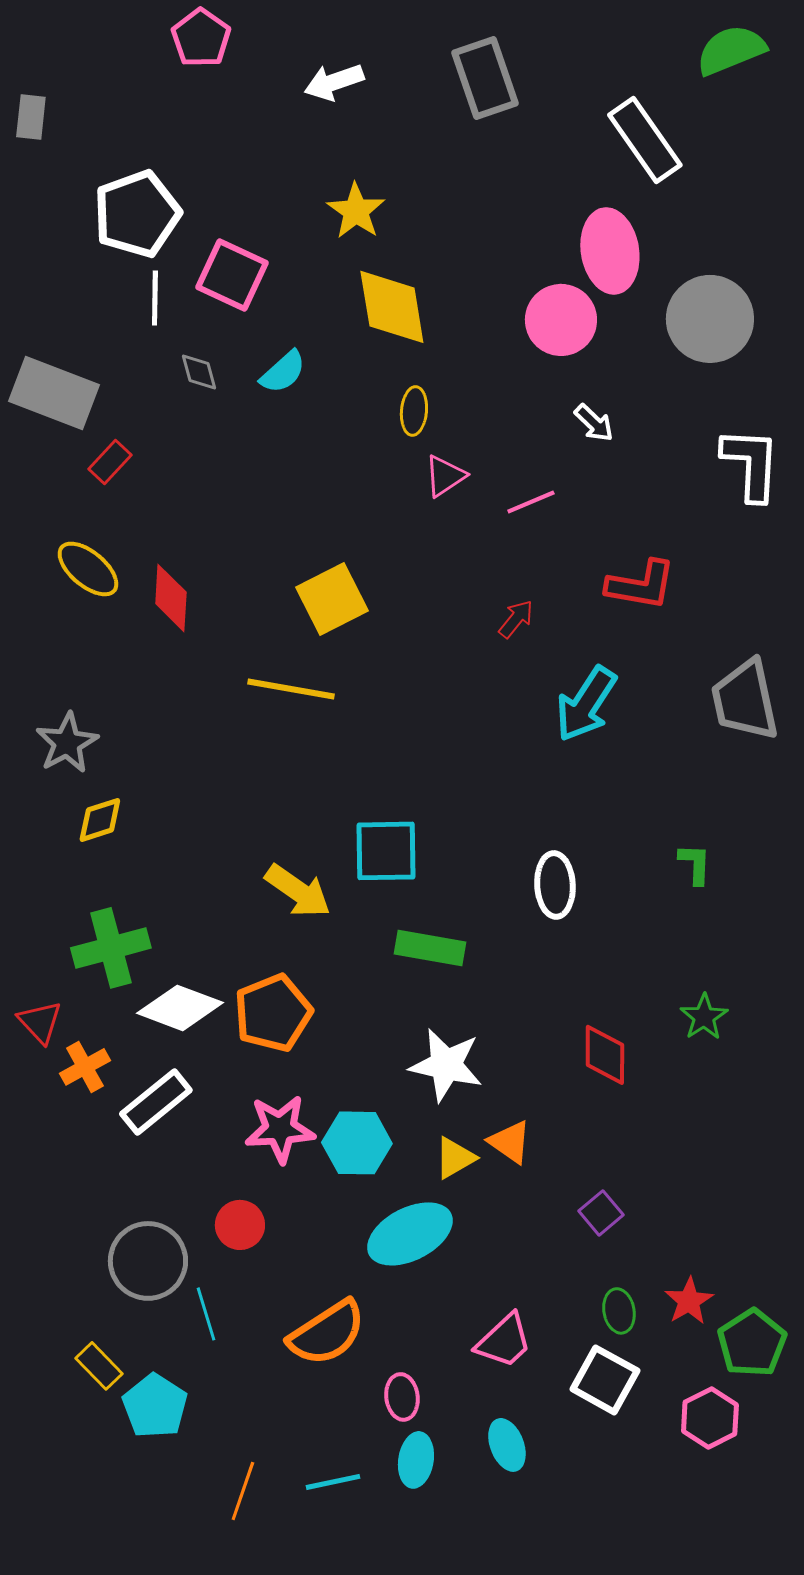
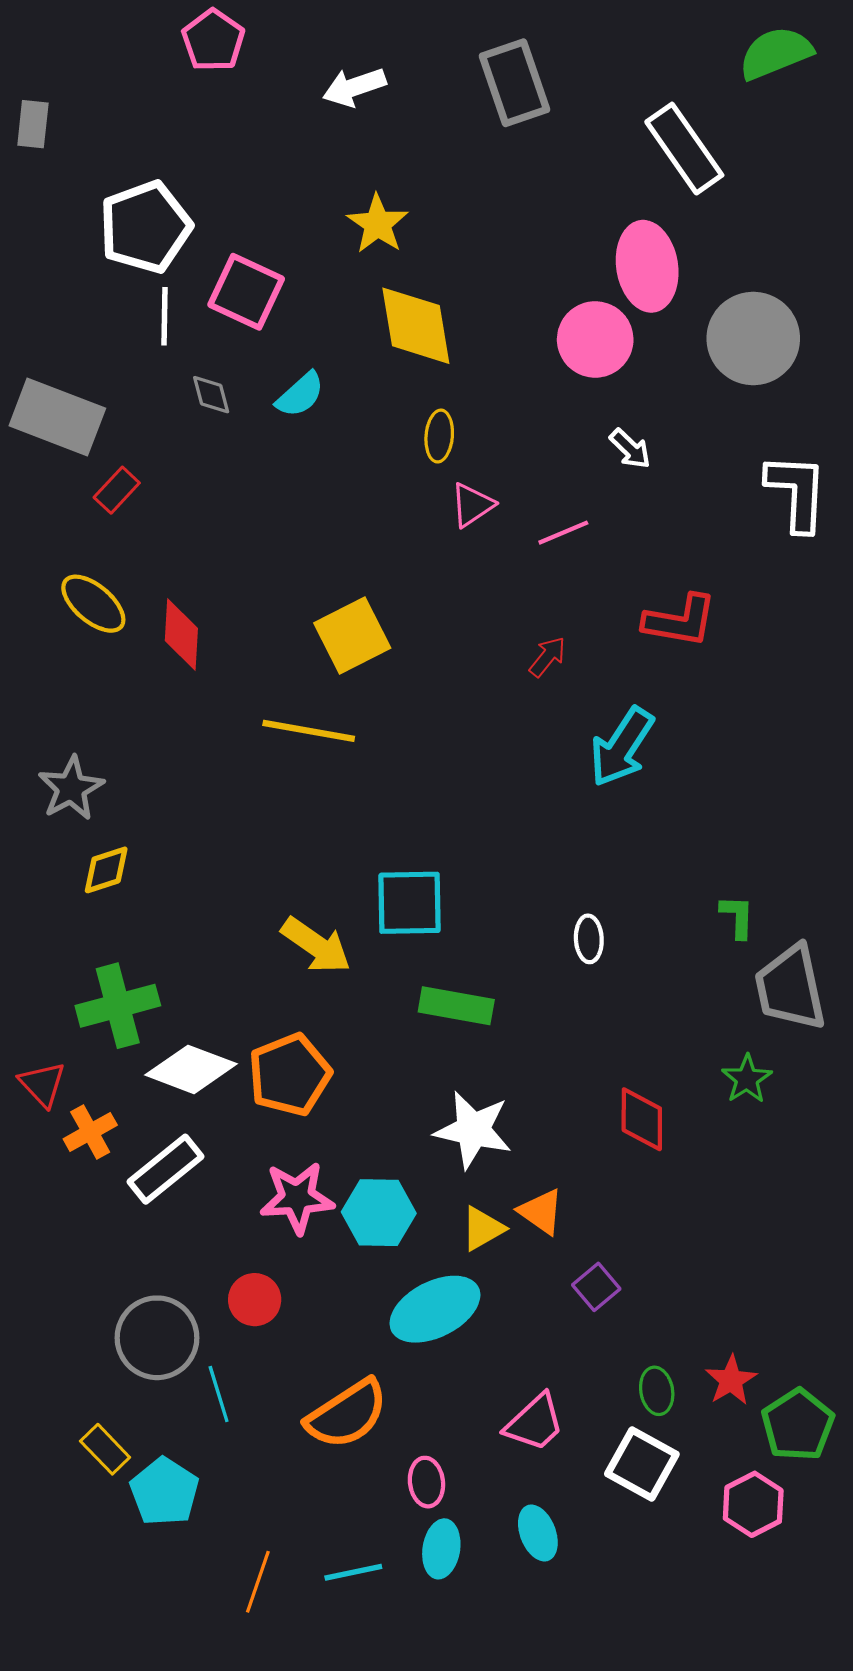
gray trapezoid: (745, 700) -> (790, 988), moved
white ellipse: (555, 885) -> (589, 939), size x0.7
purple square: (601, 1213) -> (596, 1287), moved

